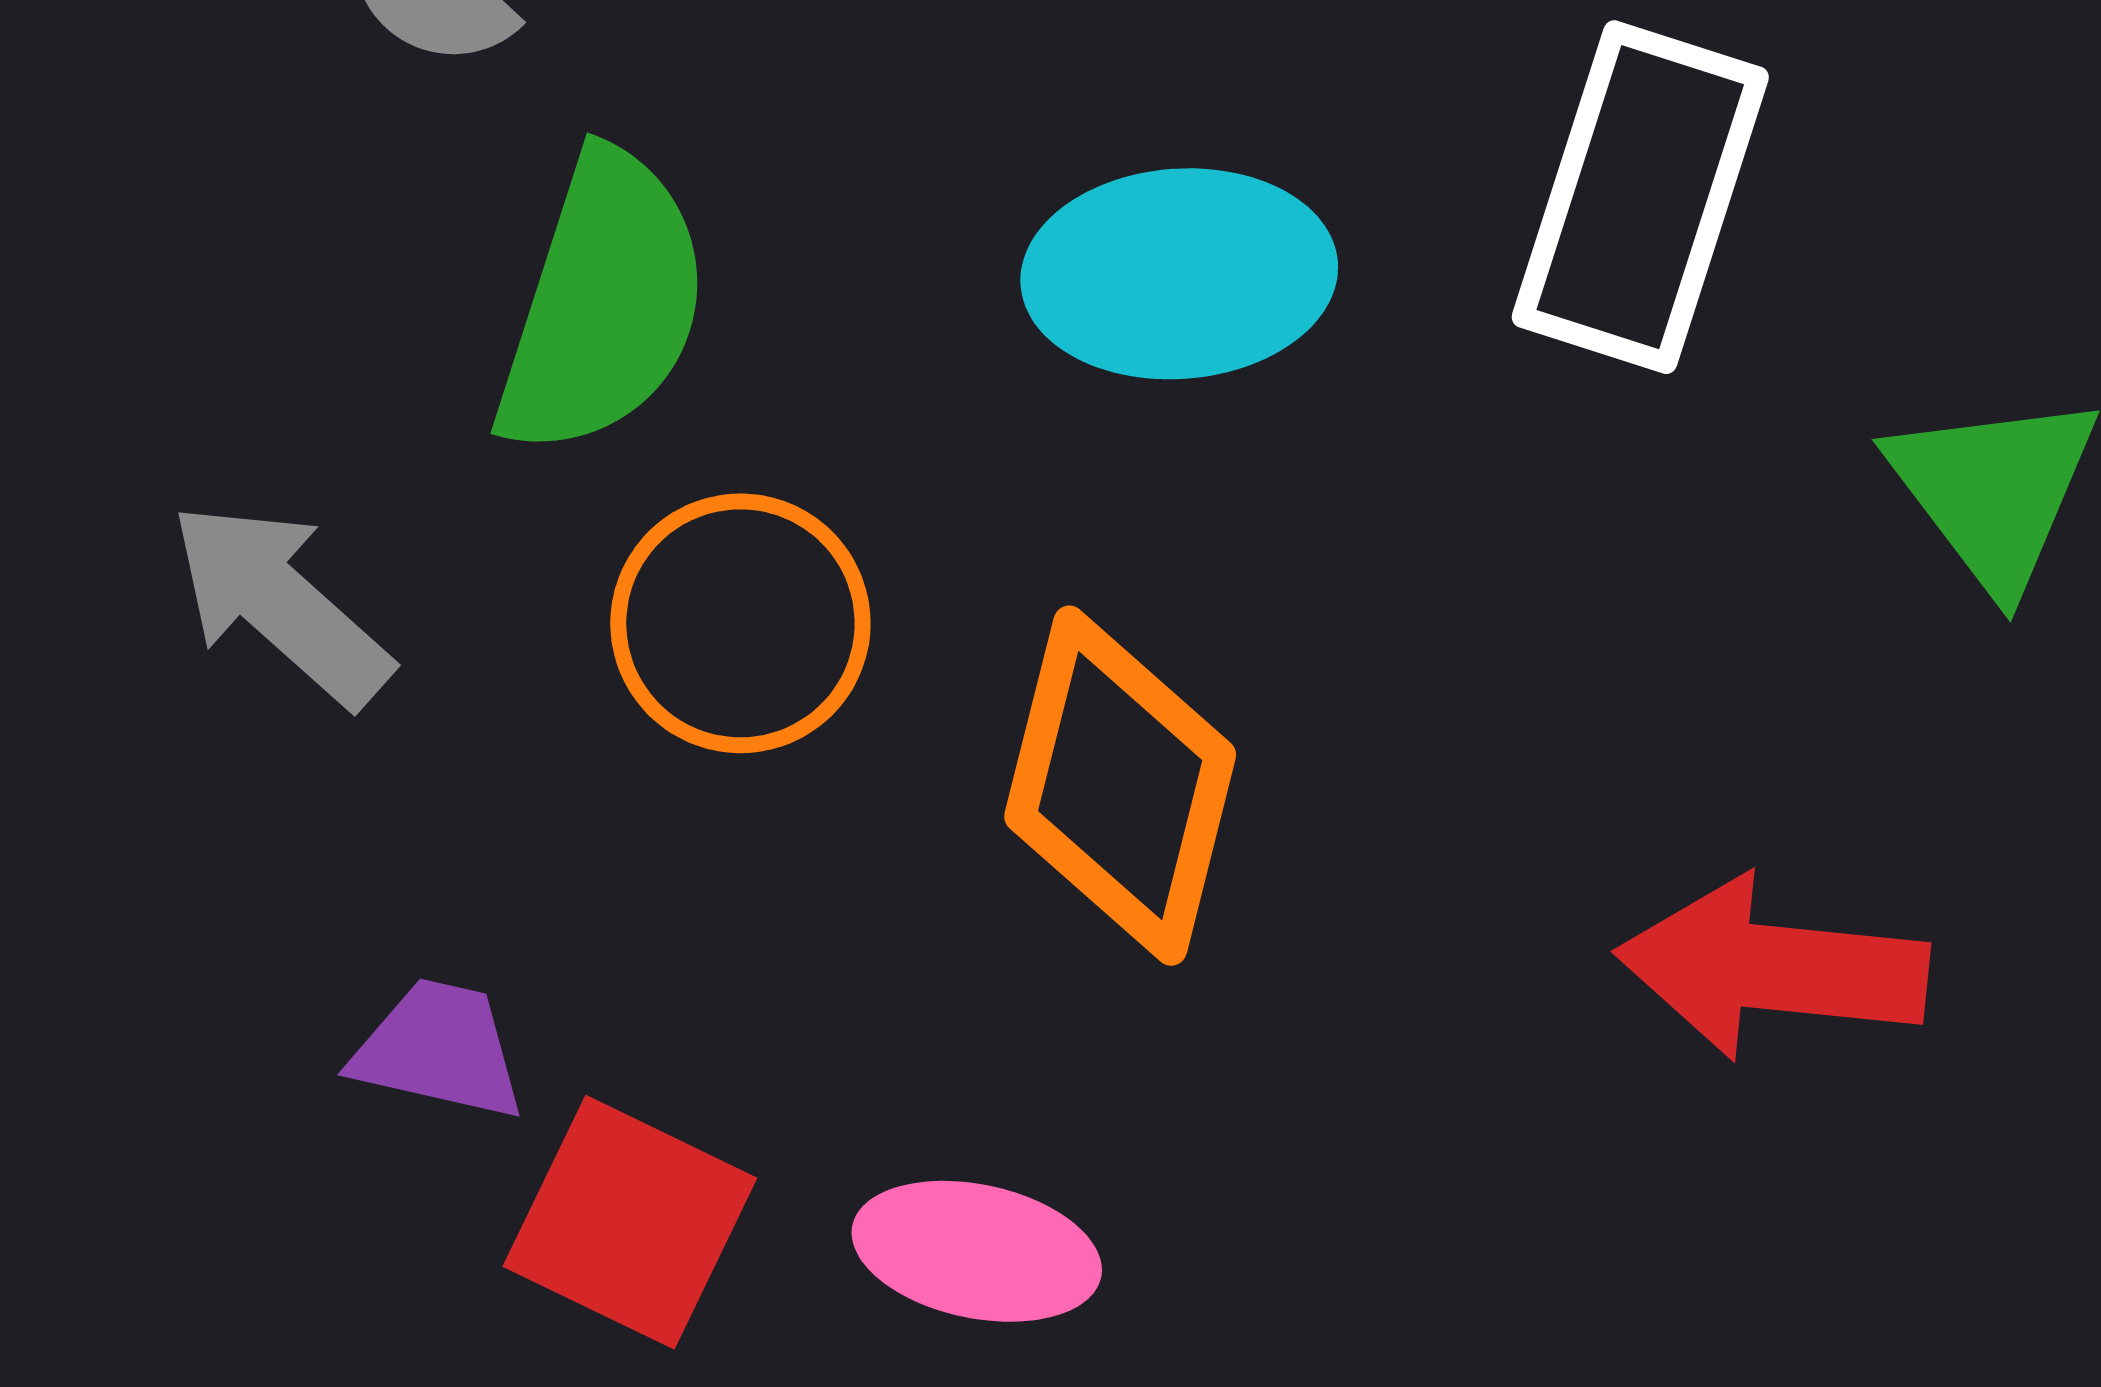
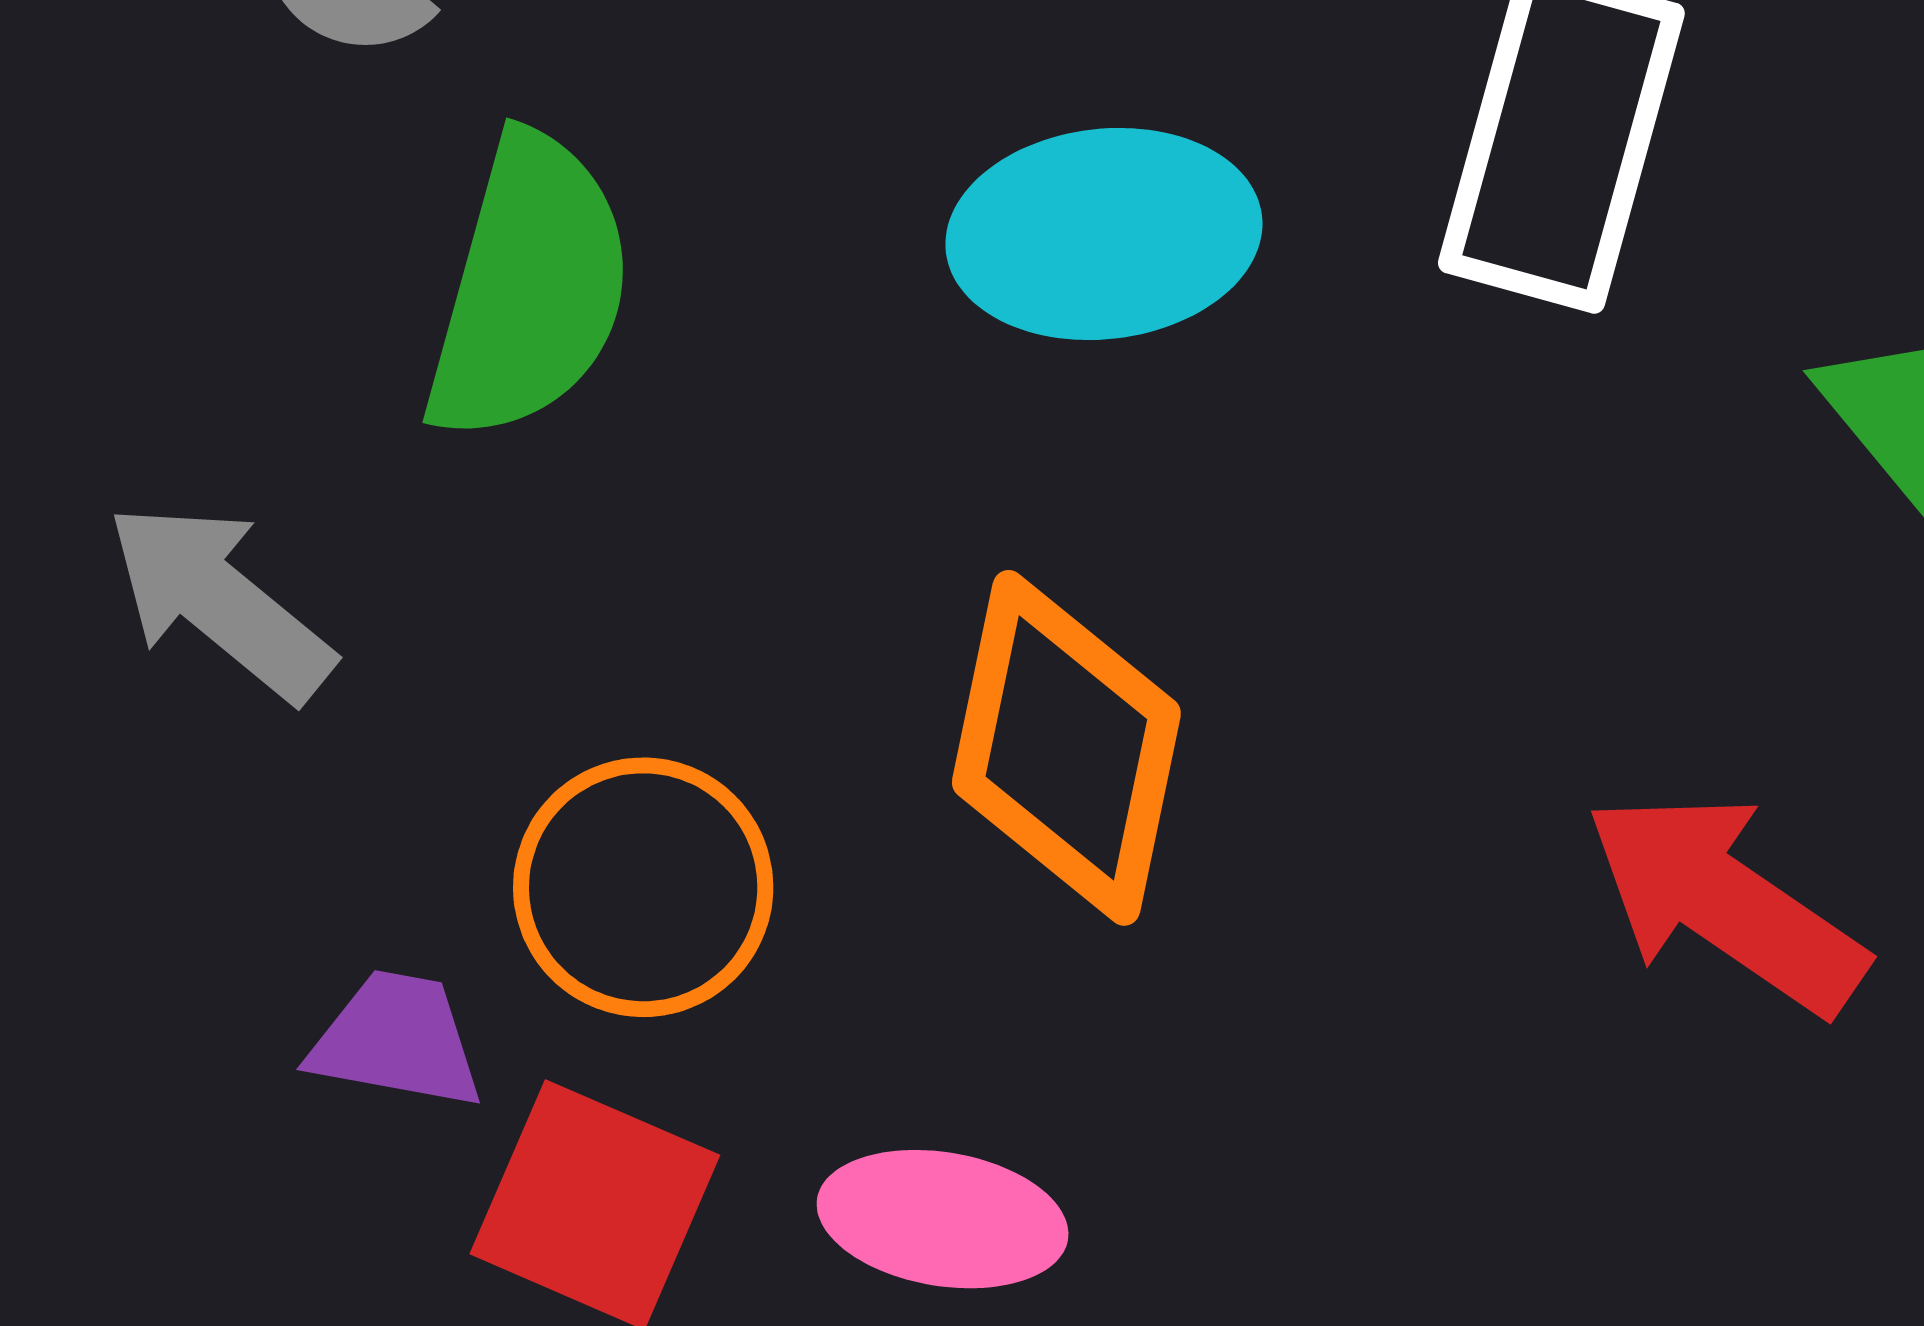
orange circle: (740, 623) -> (643, 887), moved
red arrow: (1772, 968) -> (1725, 903), turned 31

